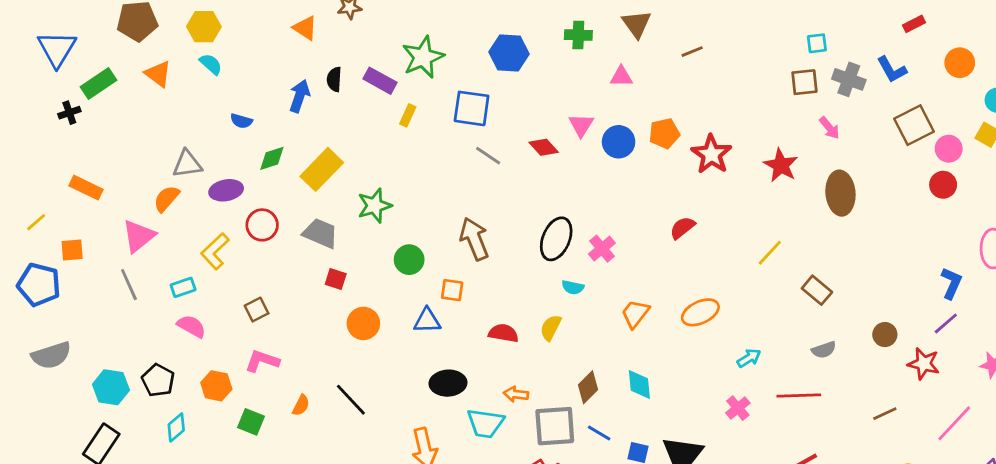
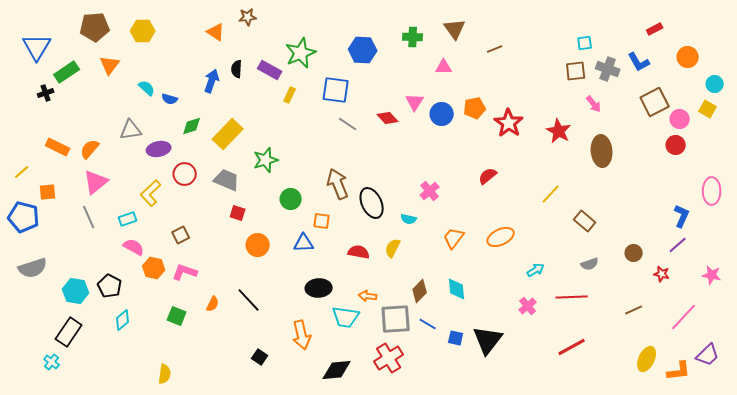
cyan semicircle: (211, 64) -> (147, 88), moved
orange triangle: (158, 74) -> (110, 65), turned 30
orange semicircle: (166, 199) -> (90, 149), moved
black ellipse: (556, 239) -> (372, 203), moved, turned -48
red star: (924, 364) -> (662, 274), size x0.7
orange hexagon: (216, 386) -> (154, 268), moved

